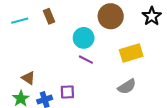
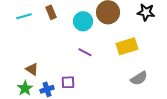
black star: (152, 16) -> (146, 12), turned -30
cyan circle: (84, 38) -> (83, 21), moved
gray semicircle: (127, 87) -> (139, 78), moved

